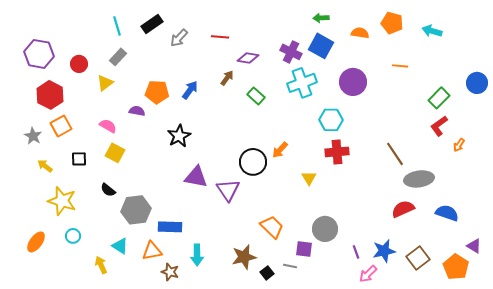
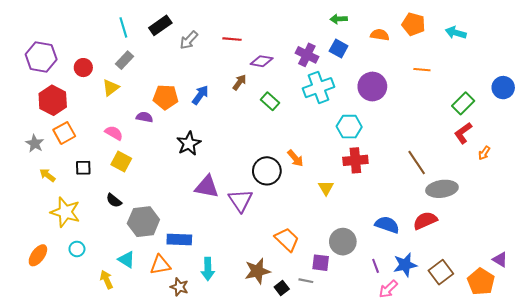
blue square: (321, 46) -> (339, 49), size x0.7
orange arrow: (280, 150) -> (295, 158), turned -84
blue semicircle: (447, 213) -> (387, 225), moved

